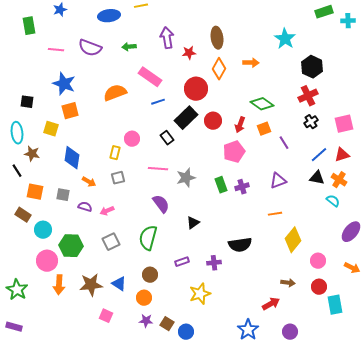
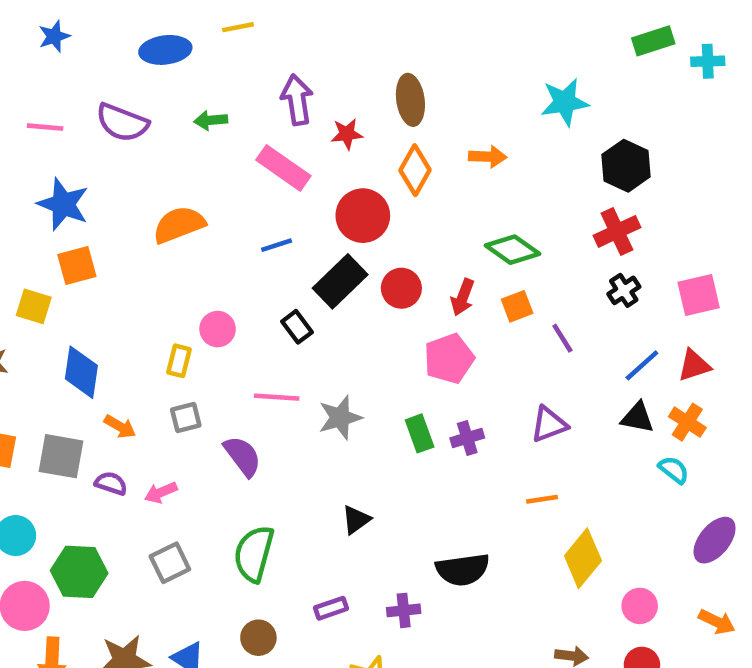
cyan star: (285, 39) -> (565, 102), turned 30
pink rectangle: (150, 77) -> (283, 168), moved
gray square: (63, 195) -> (61, 456), size x1.5
purple semicircle: (161, 204) -> (243, 456), moved

